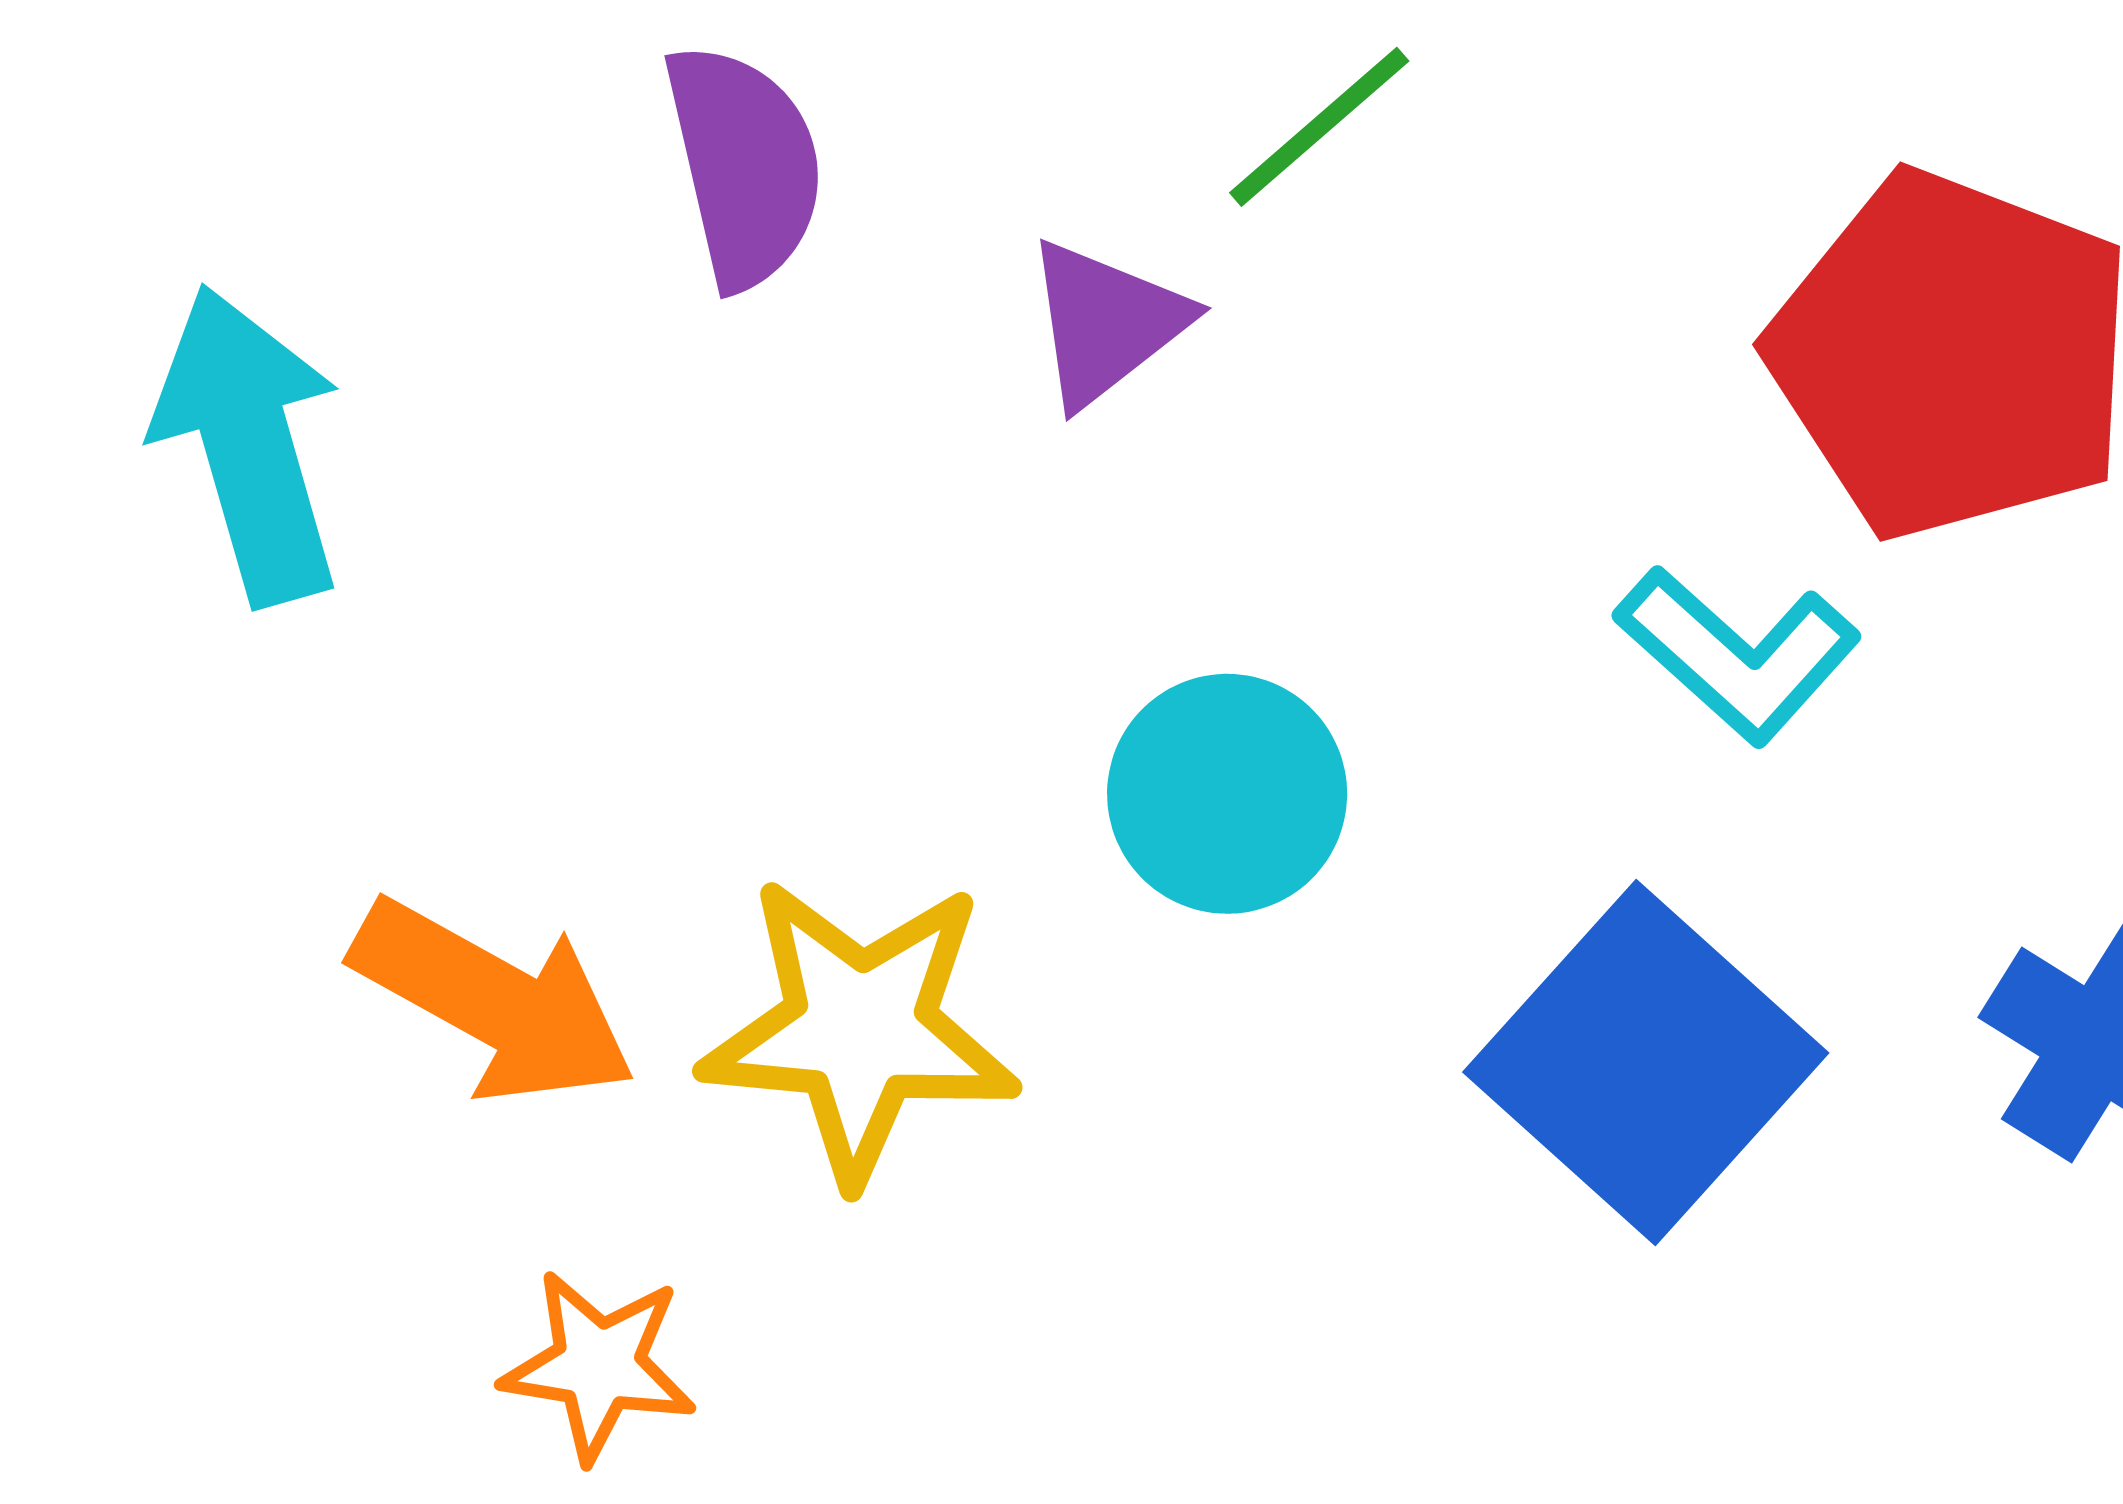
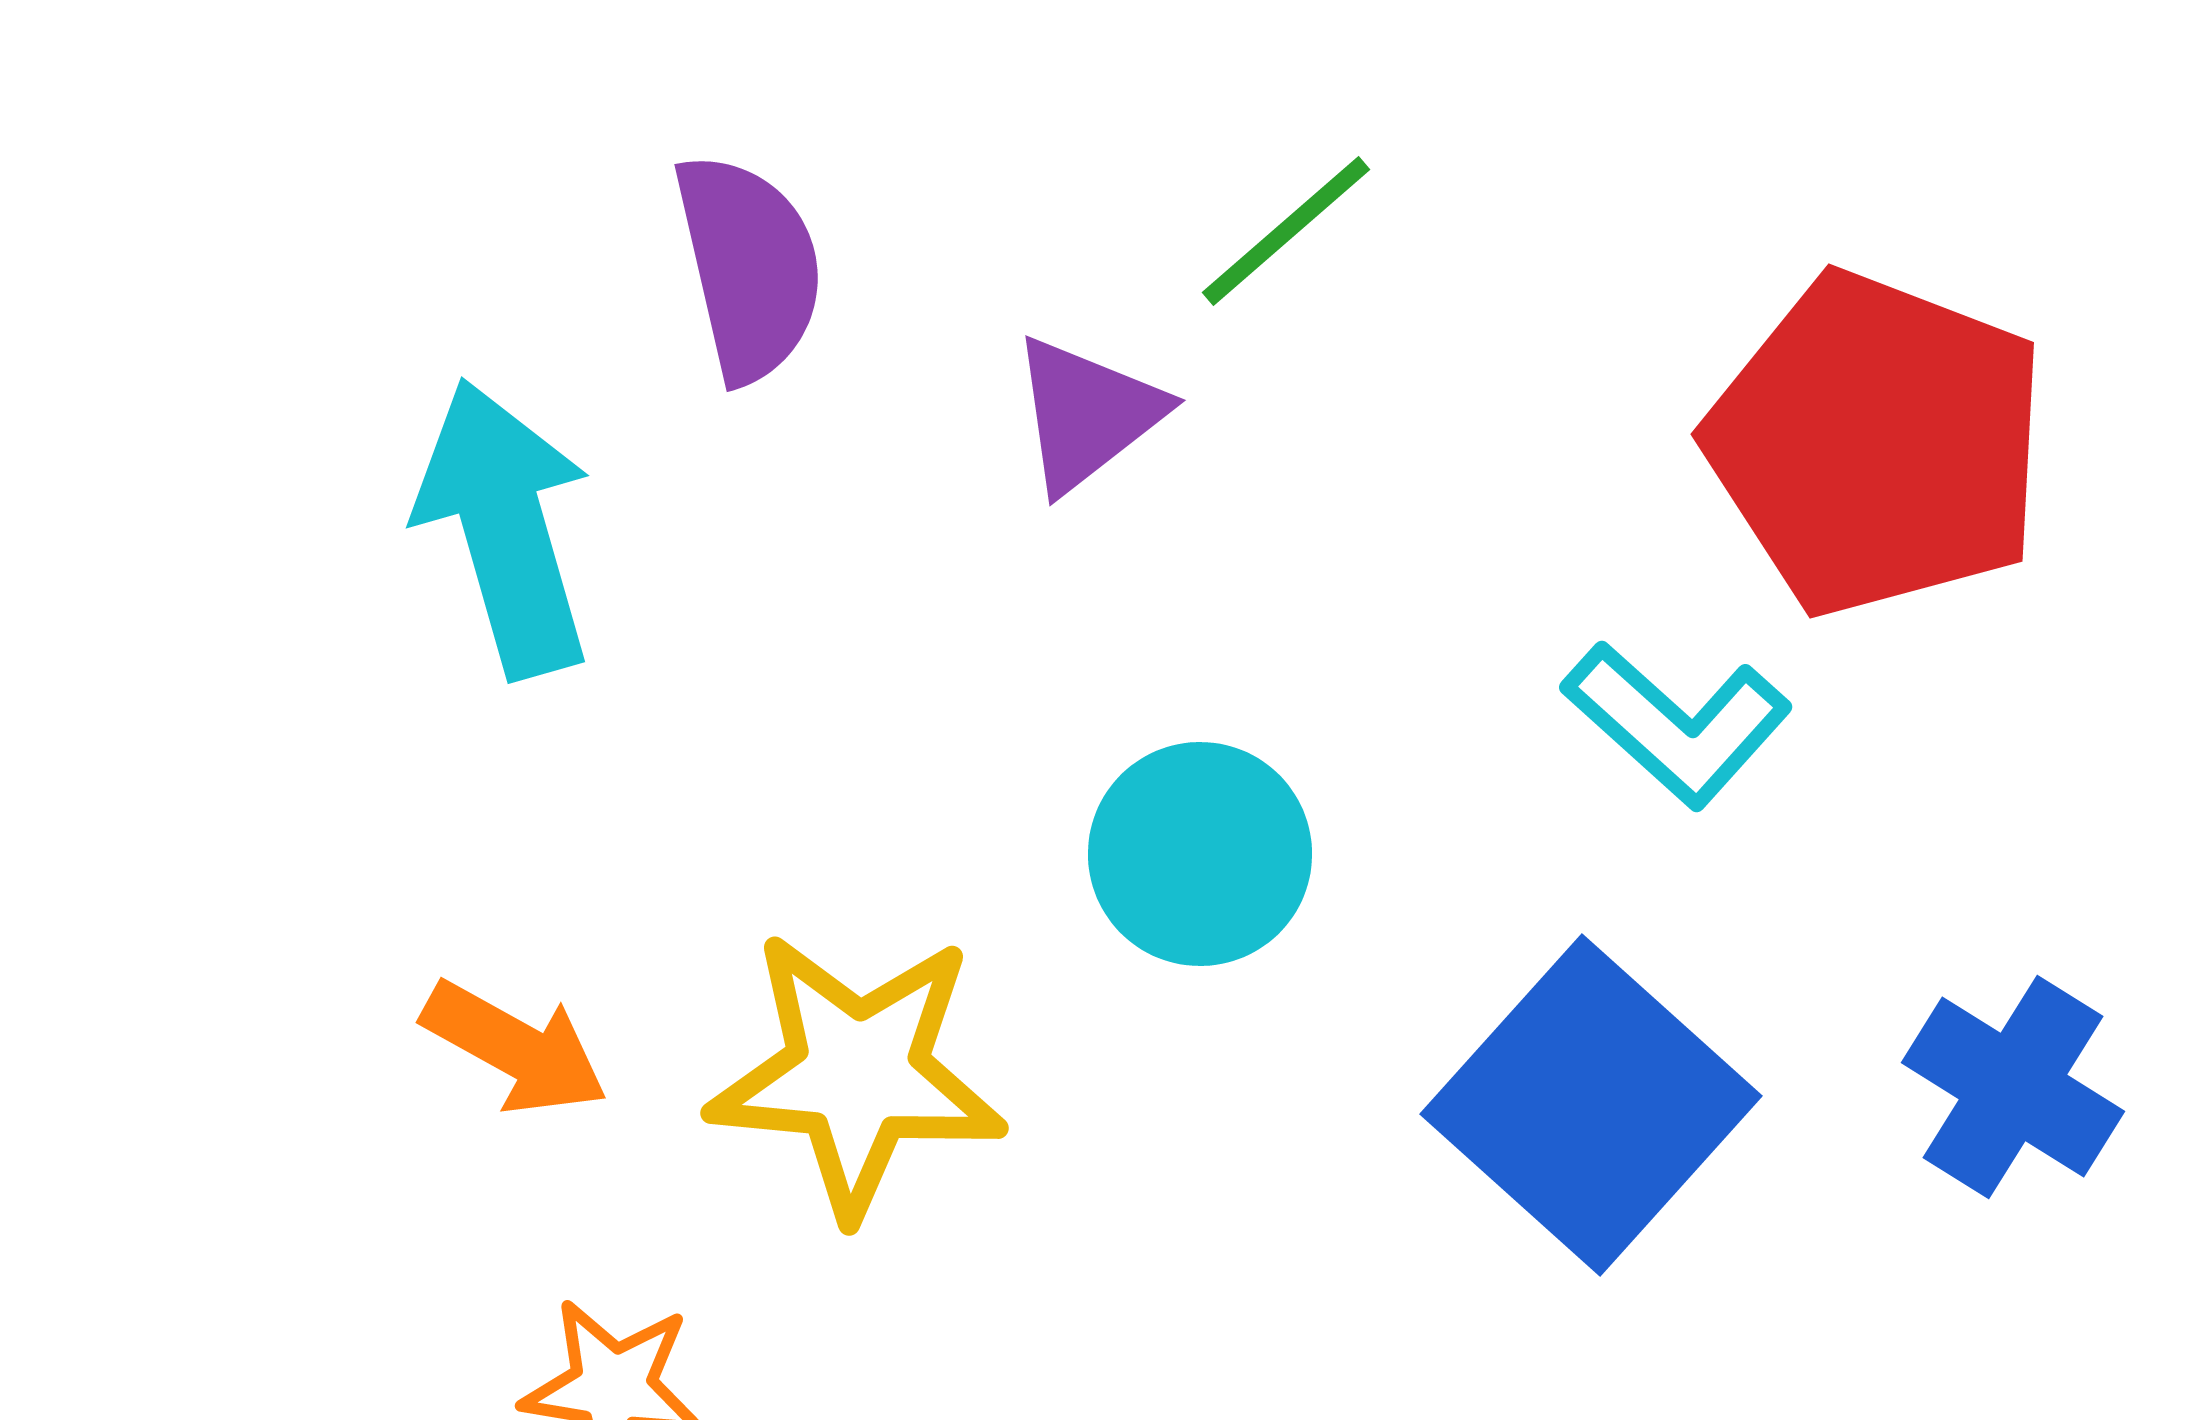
cyan arrow: (249, 445) -> (505, 528), moved
orange arrow: (494, 1002) -> (515, 1048), size x0.7

